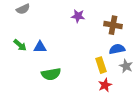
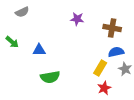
green arrow: (20, 45) -> (12, 42), moved
yellow rectangle: (101, 65) -> (100, 68), turned 49

